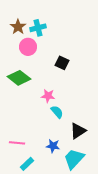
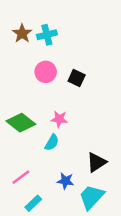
pink circle: (28, 47) -> (46, 72), moved
green diamond: (19, 78) -> (21, 123), moved
cyan semicircle: (57, 112) -> (52, 142), moved, turned 72
pink line: (17, 143) -> (21, 177), turned -42

